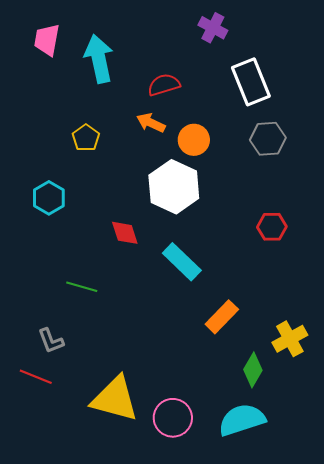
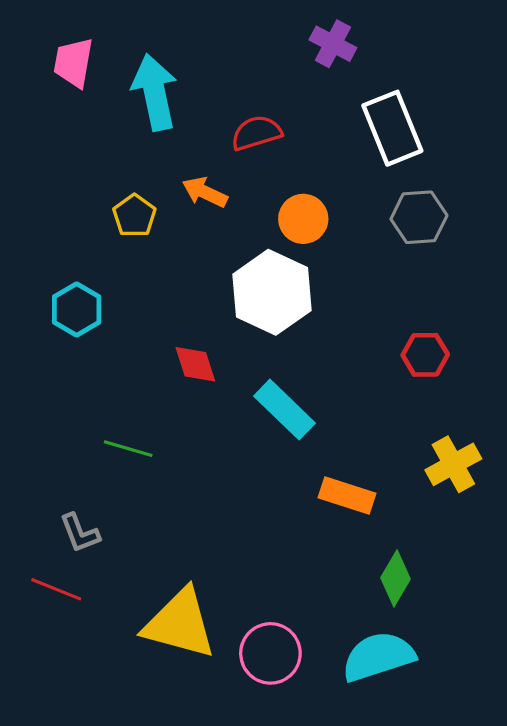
orange arrow: (151, 123) -> (205, 192), moved
orange rectangle: (222, 317) -> (347, 496), turned 64
yellow cross: (290, 339) -> (453, 464), moved

